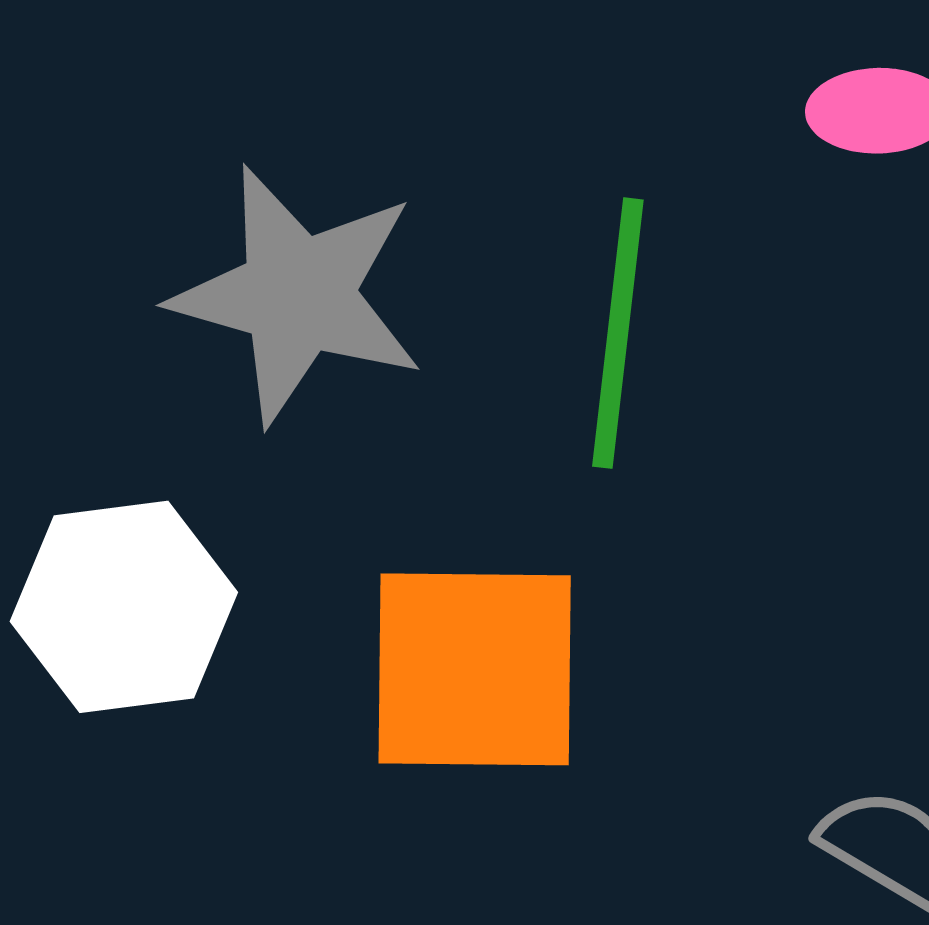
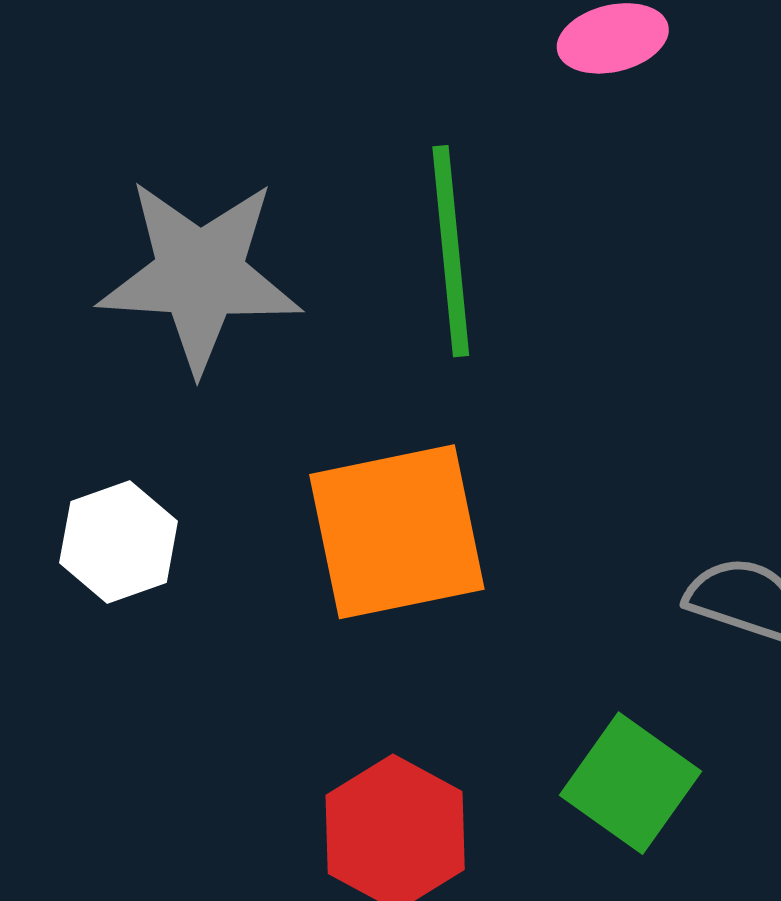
white hexagon: (124, 607) -> (119, 542), size x0.7

